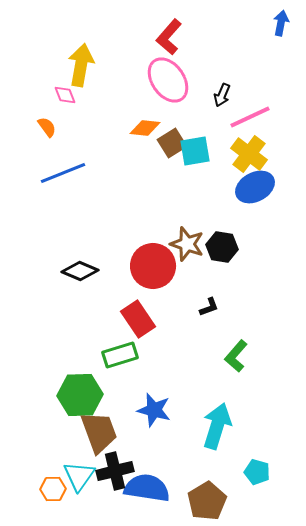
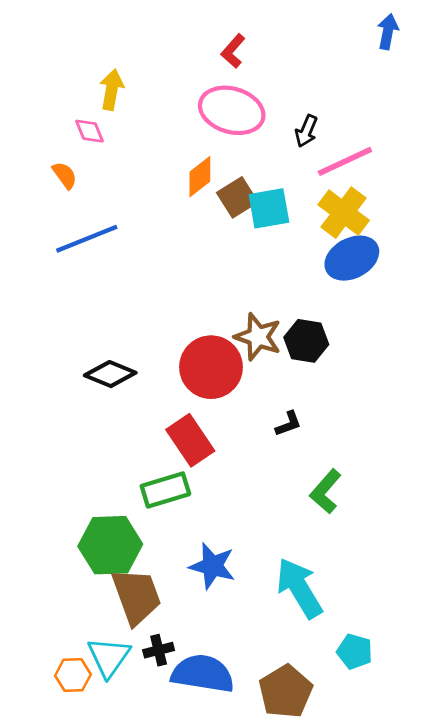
red L-shape: (169, 37) -> (233, 51), size x0.7
yellow arrow: (81, 65) -> (112, 90), size x0.7
pink ellipse: (168, 80) -> (232, 110), turned -39
orange diamond: (145, 128) -> (200, 177), turned -44
cyan arrow: (217, 426) -> (299, 588), turned -48
black cross: (115, 471) -> (159, 650), size x0.6

